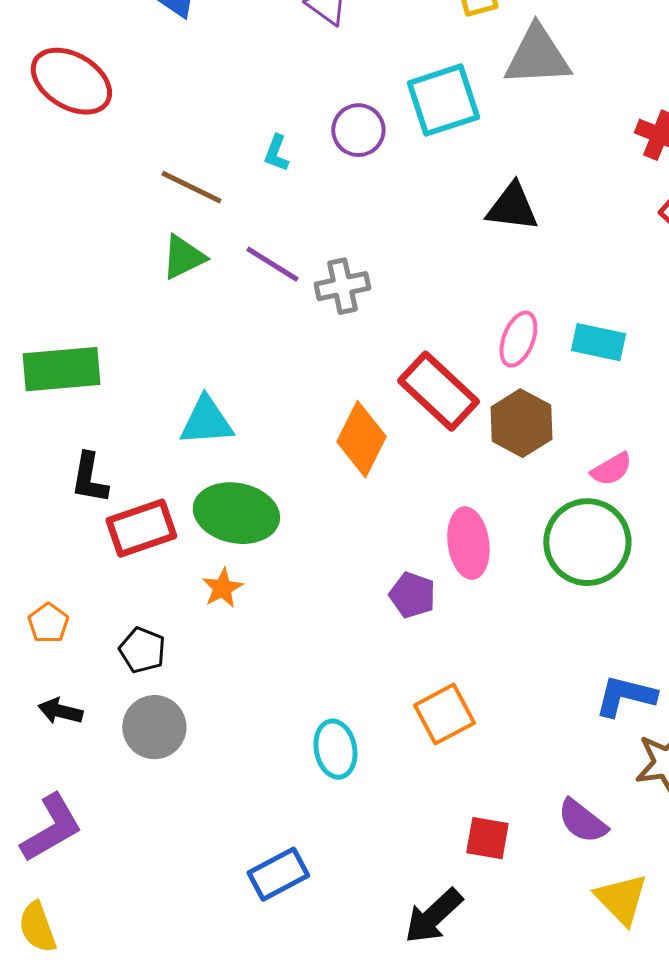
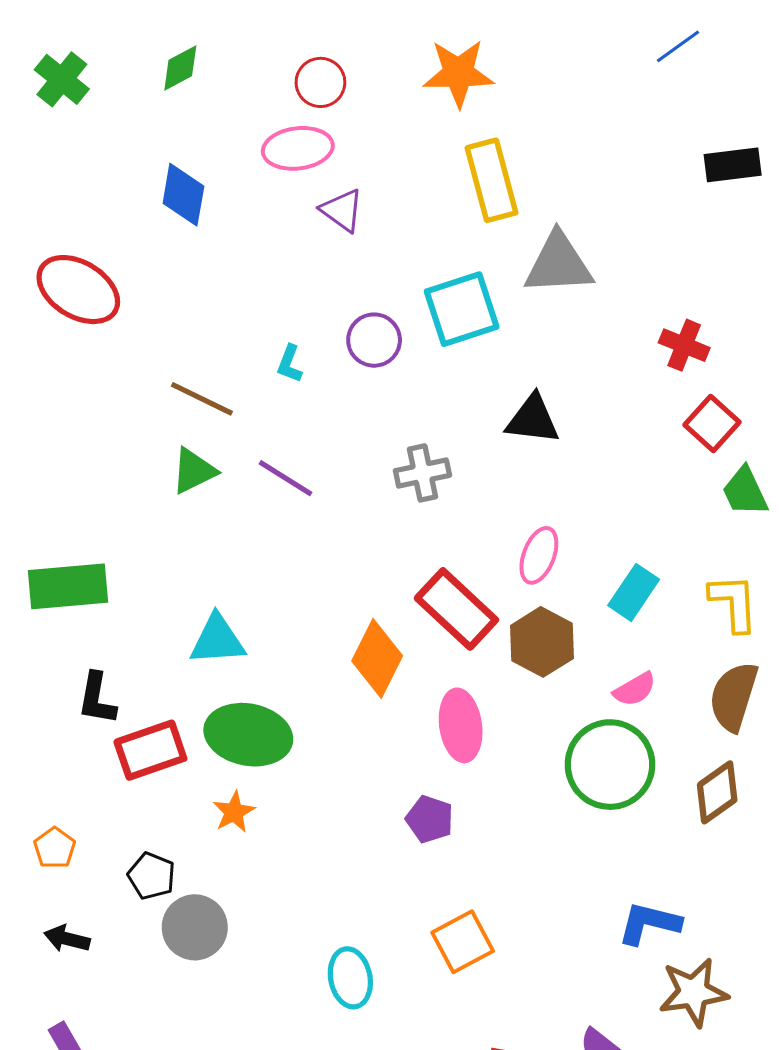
gray cross: (342, 286) -> (422, 473), moved
cyan rectangle: (598, 342) -> (634, 592), moved, turned -68
pink ellipse: (468, 543) -> (461, 725), moved
gray circle: (154, 727) -> (195, 927), moved

